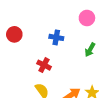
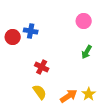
blue cross: (56, 37) -> (31, 31), moved

